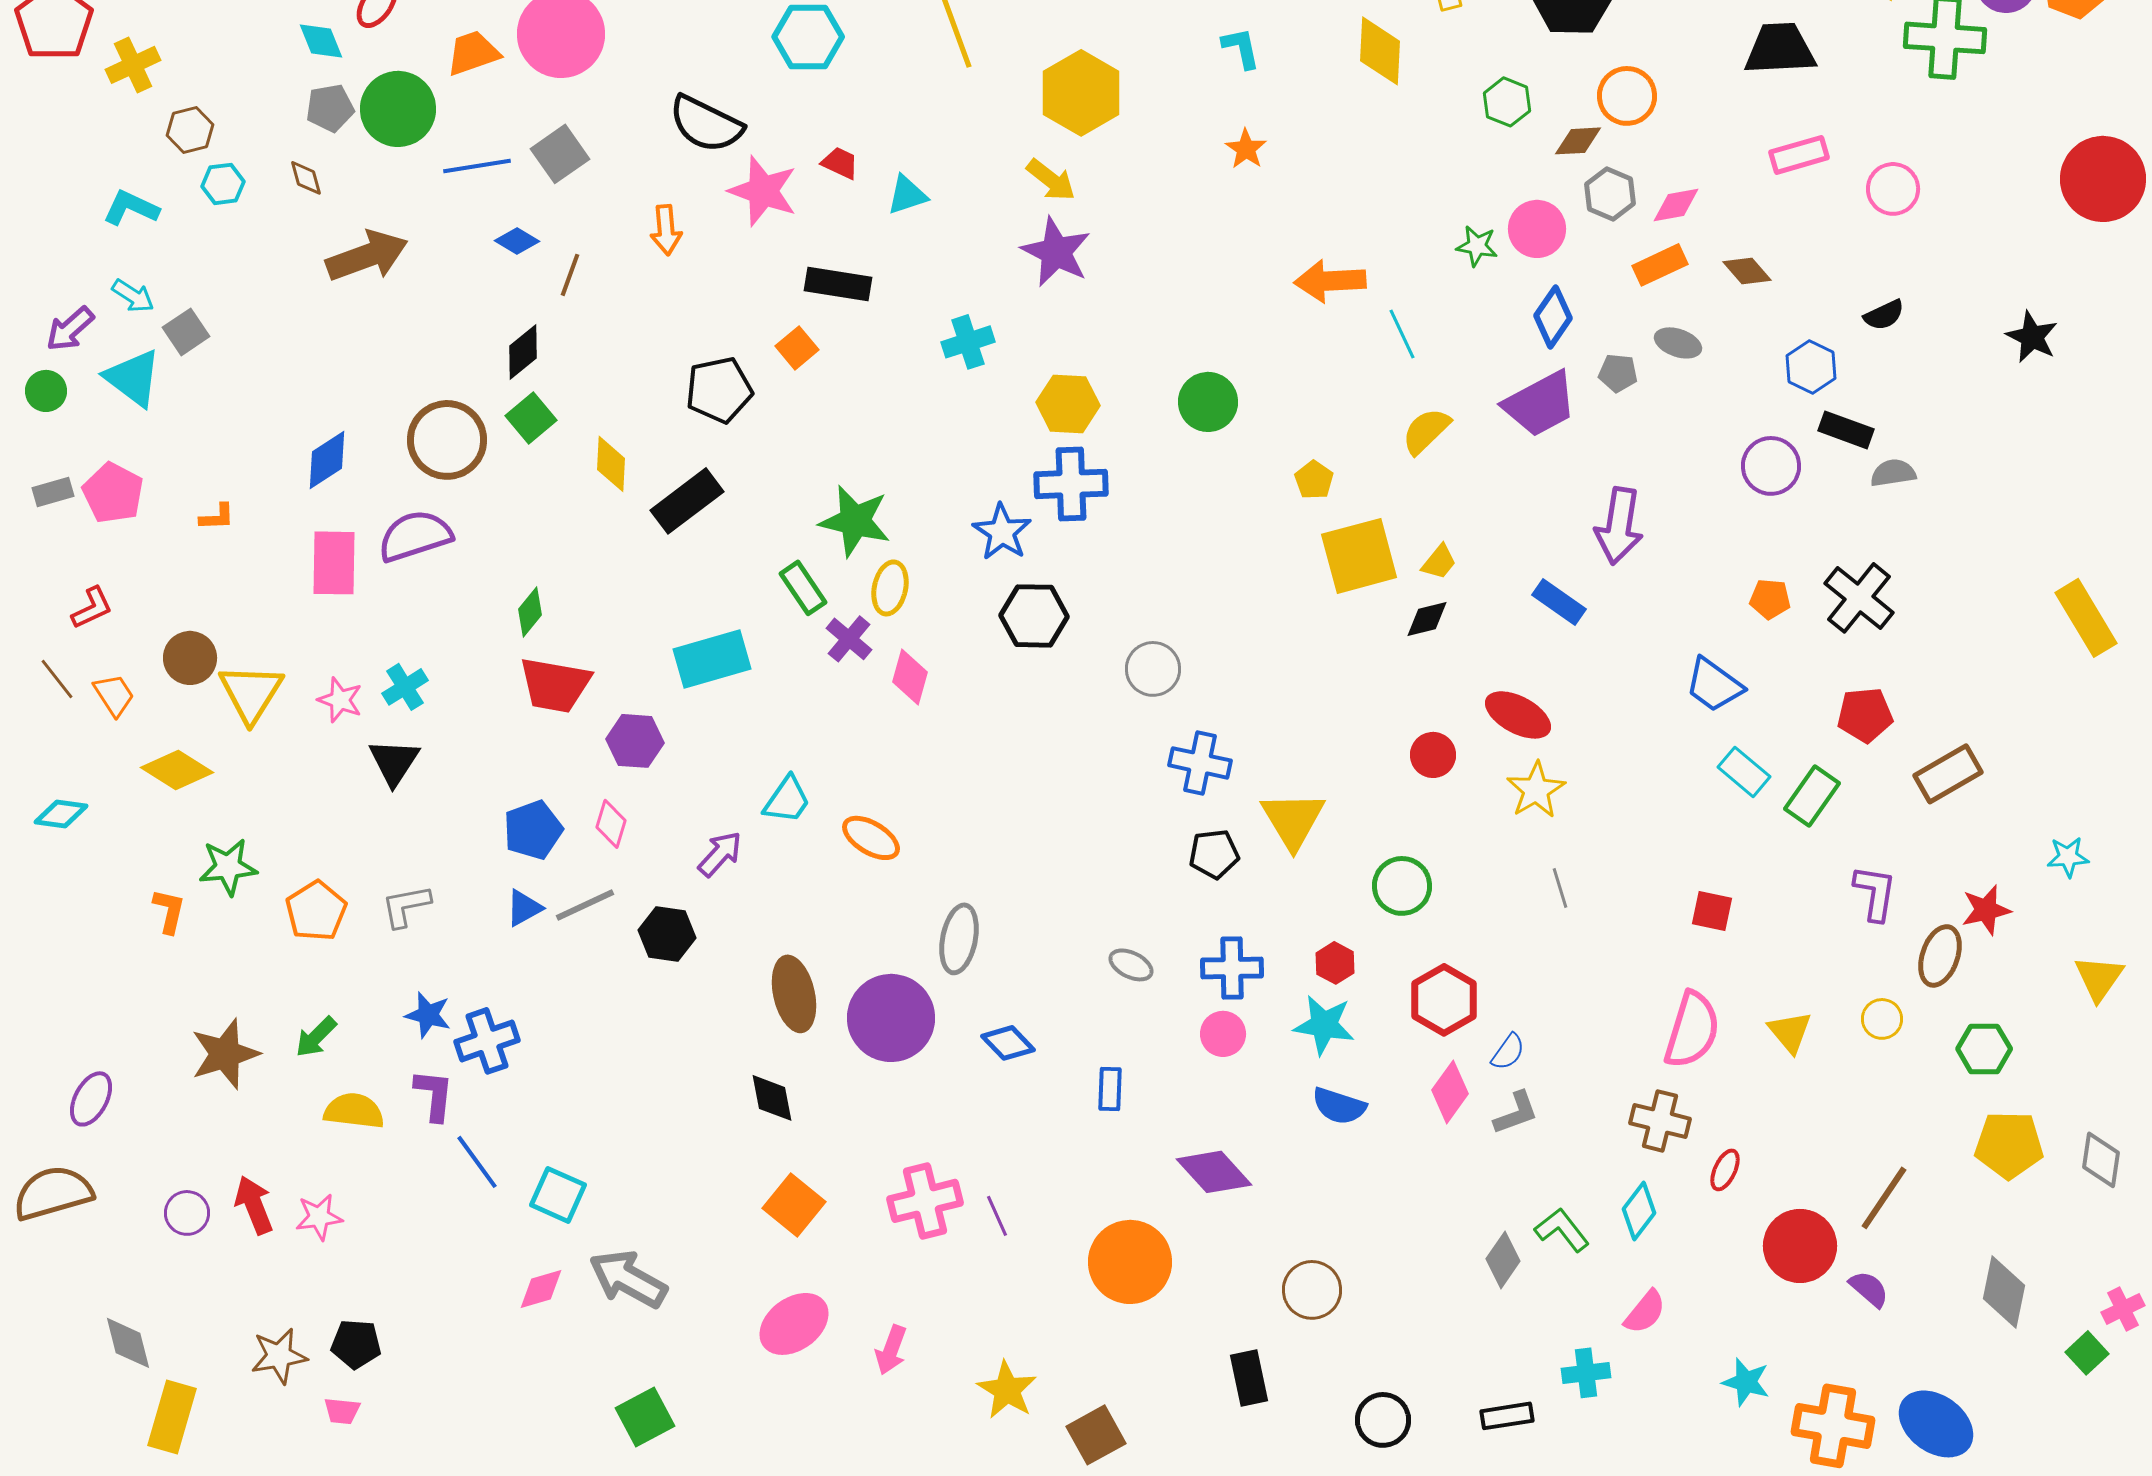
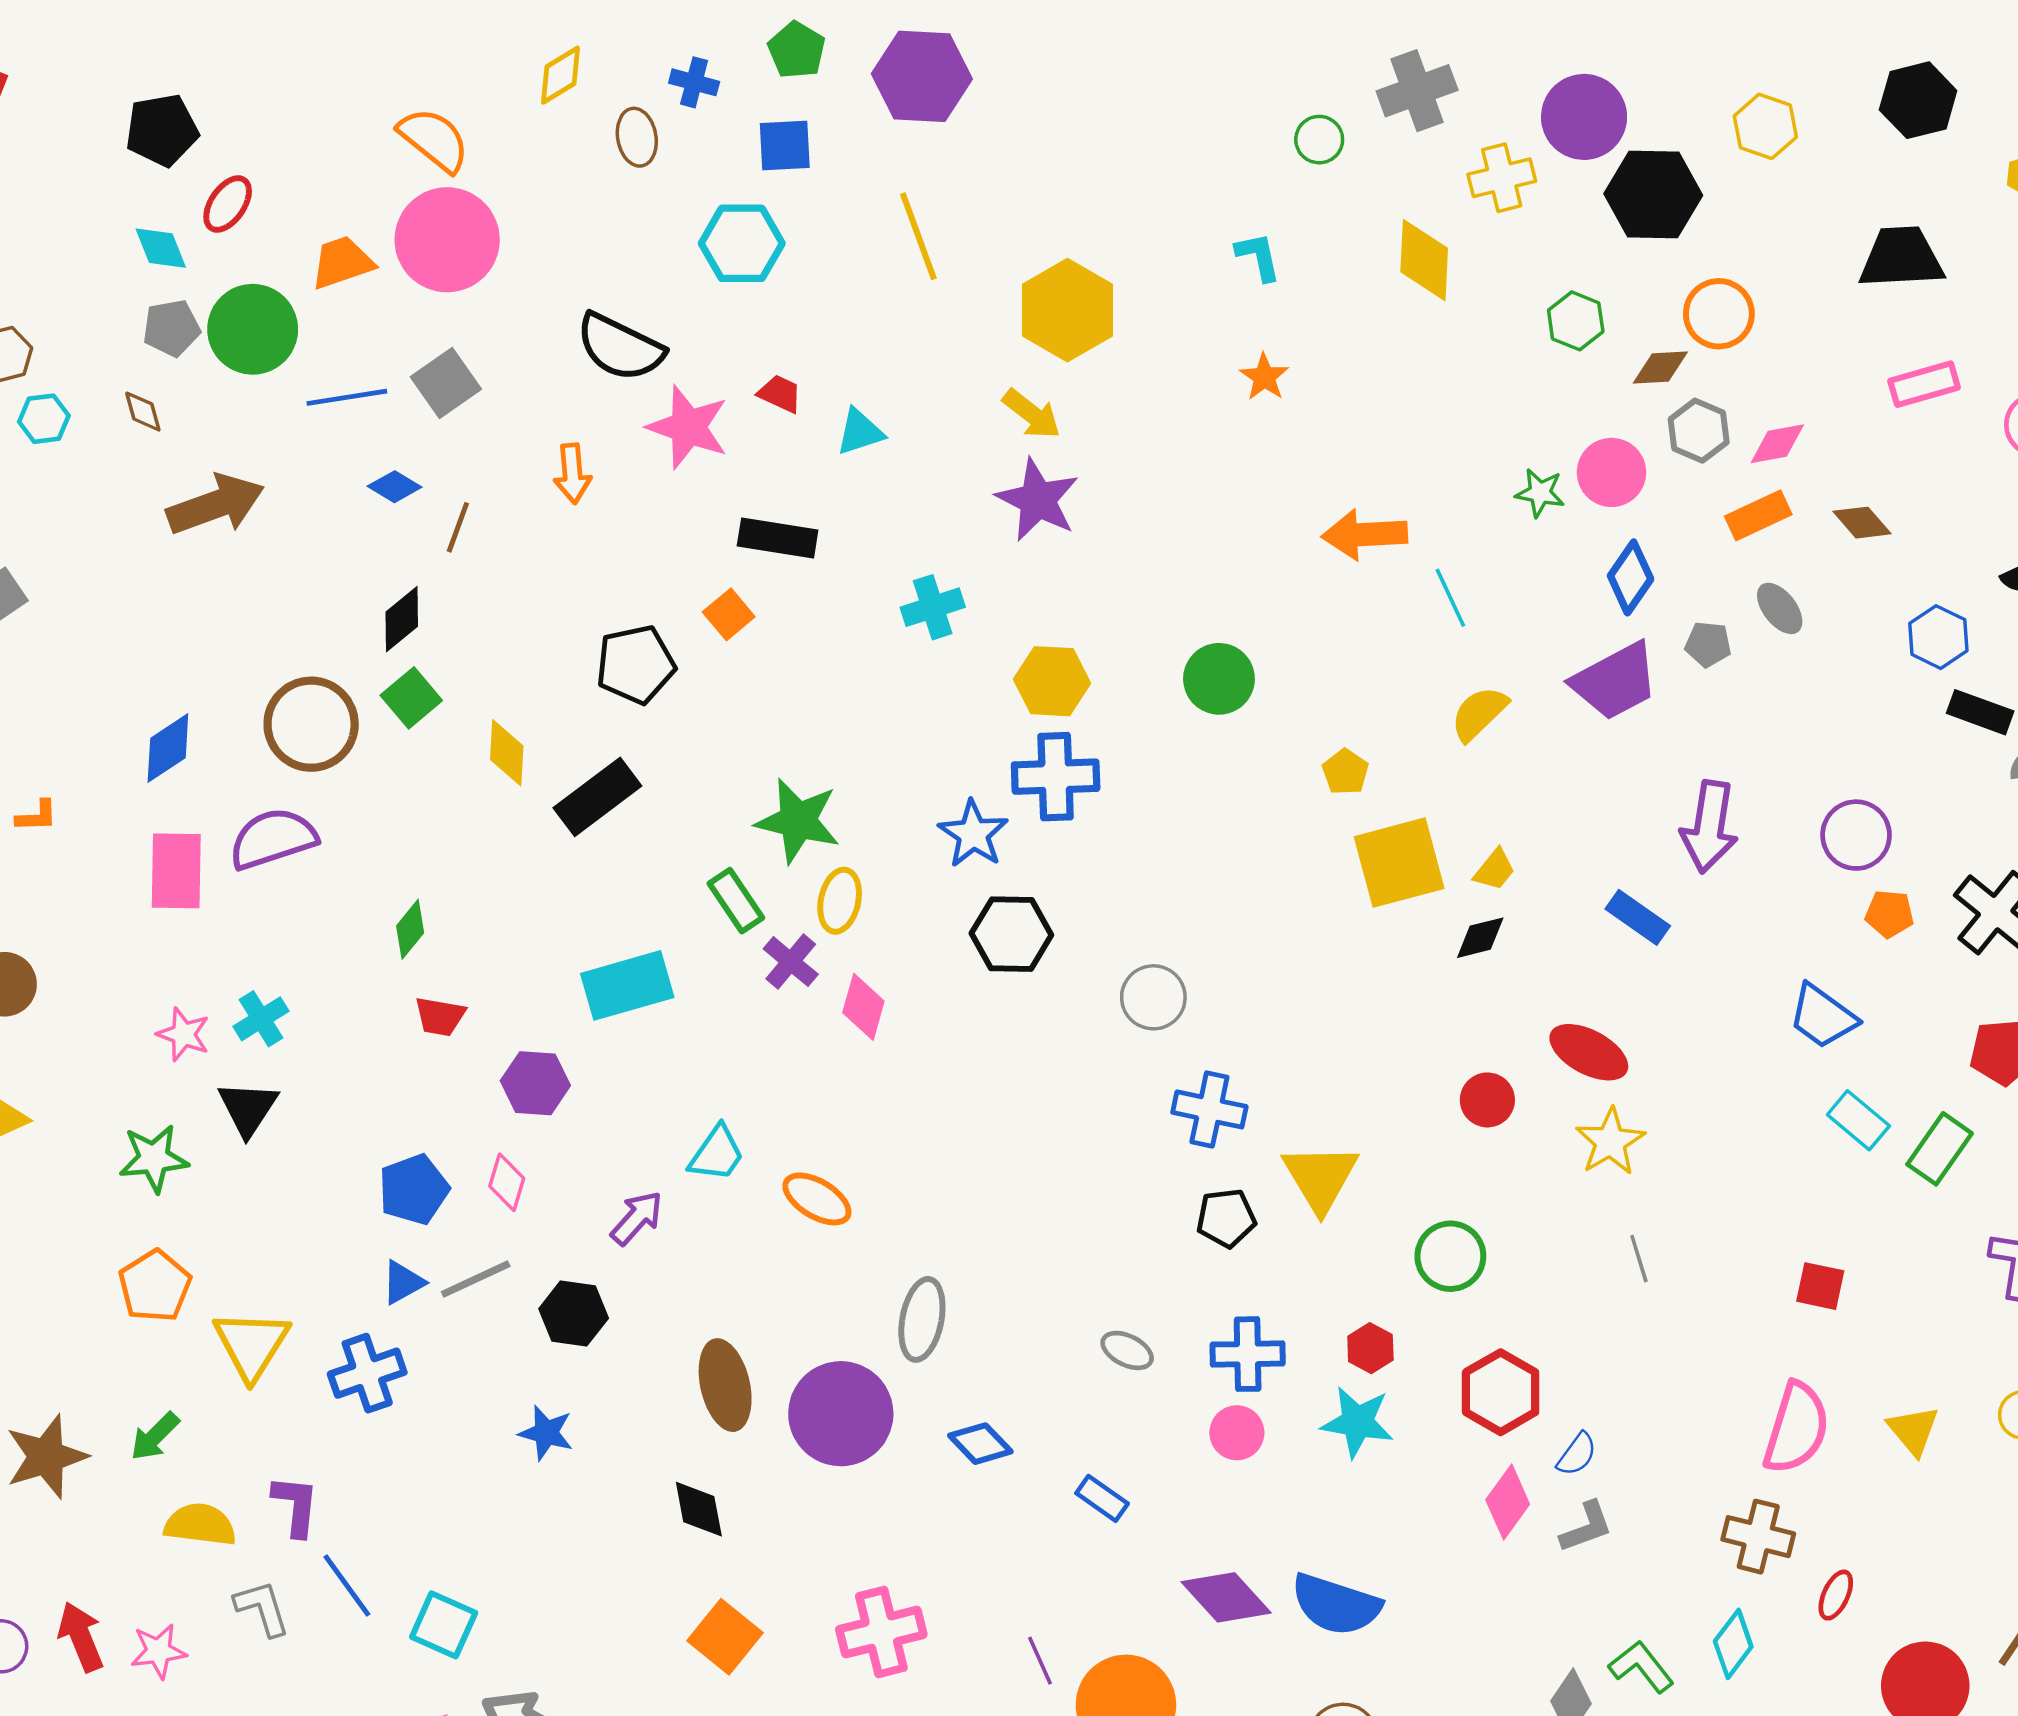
gray ellipse: (1678, 343) -> (1780, 608), turned 33
purple circle: (1771, 466) -> (1856, 835), moved
red trapezoid: (555, 685) -> (440, 1016), size x0.6
yellow triangle: (251, 693) -> (251, 1345), moved
green star: (228, 867) -> (154, 1158), moved
gray L-shape: (406, 906) -> (262, 1608), moved, turned 84
blue star: (428, 1015) -> (546, 1433), moved
blue cross: (487, 1041) -> (367, 1373), moved
blue rectangle: (1110, 1089) -> (1102, 1498), turned -57
blue semicircle: (1339, 1106) -> (1336, 1605), moved, size x1.4
purple line: (997, 1216) -> (1040, 1661), moved

